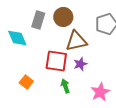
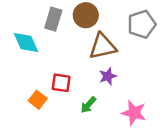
red square: (56, 61) -> (61, 83), moved, size x0.7
green arrow: (65, 86) -> (88, 105), turned -120
pink star: (100, 92) -> (134, 113), turned -30

